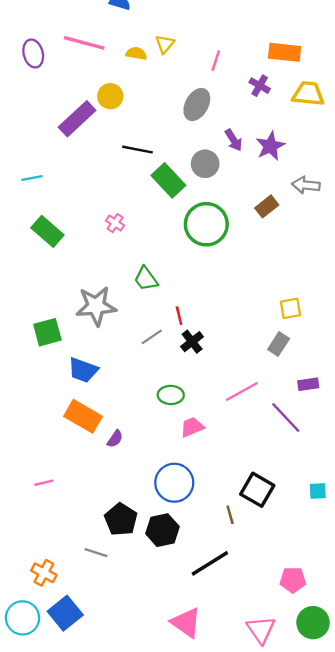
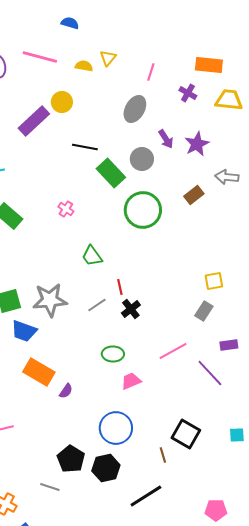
gray star: (96, 306) -> (50, 300), moved
blue trapezoid: (83, 370) -> (24, 331), moved

